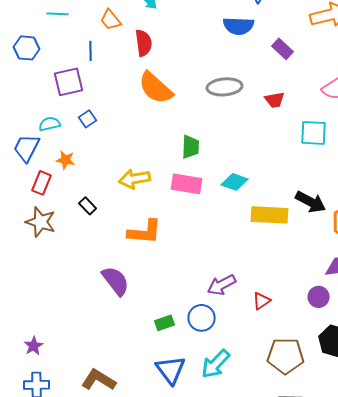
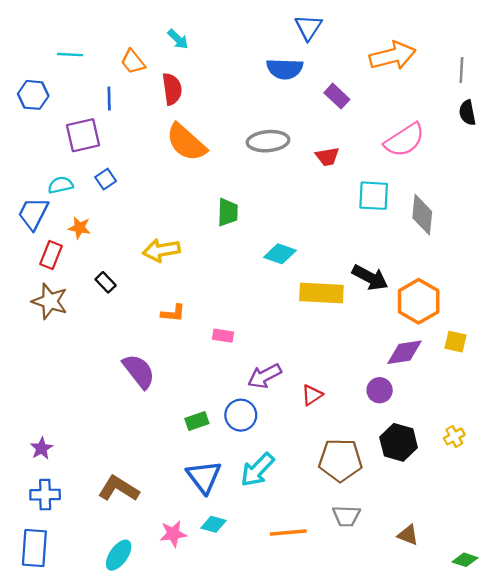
pink rectangle: (187, 184) -> (223, 336), moved, size x0.6
orange L-shape: (145, 232) -> (173, 313), size x0.6

